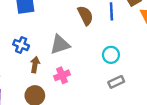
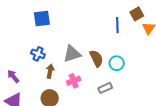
brown semicircle: (85, 15) -> (96, 58), moved
gray rectangle: (116, 82) -> (105, 88), moved

